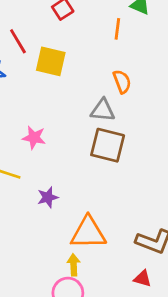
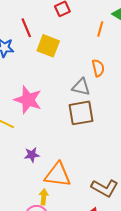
pink star: (34, 138) -> (28, 100), size x1.6
brown square: (108, 145) -> (81, 113), turned -32
purple star: (48, 197) -> (32, 155), moved

